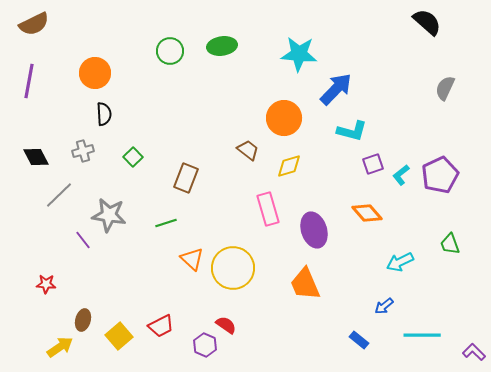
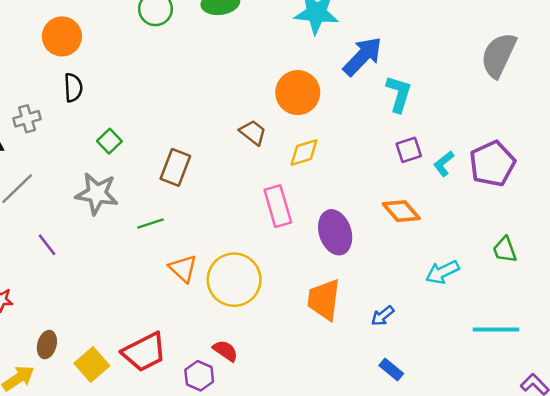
gray semicircle: (445, 88) -> (499, 55), size x1.5
cyan L-shape: (352, 131) -> (399, 94), moved, turned -88
gray cross: (83, 151) -> (27, 119), moved
gray star: (109, 215) -> (97, 194), moved
orange trapezoid: (305, 284) -> (324, 300), turned 30
blue arrow: (384, 306) -> (383, 316), moved
red trapezoid: (161, 326) -> (144, 352), size x1.4
cyan line: (422, 335) -> (496, 330), moved

